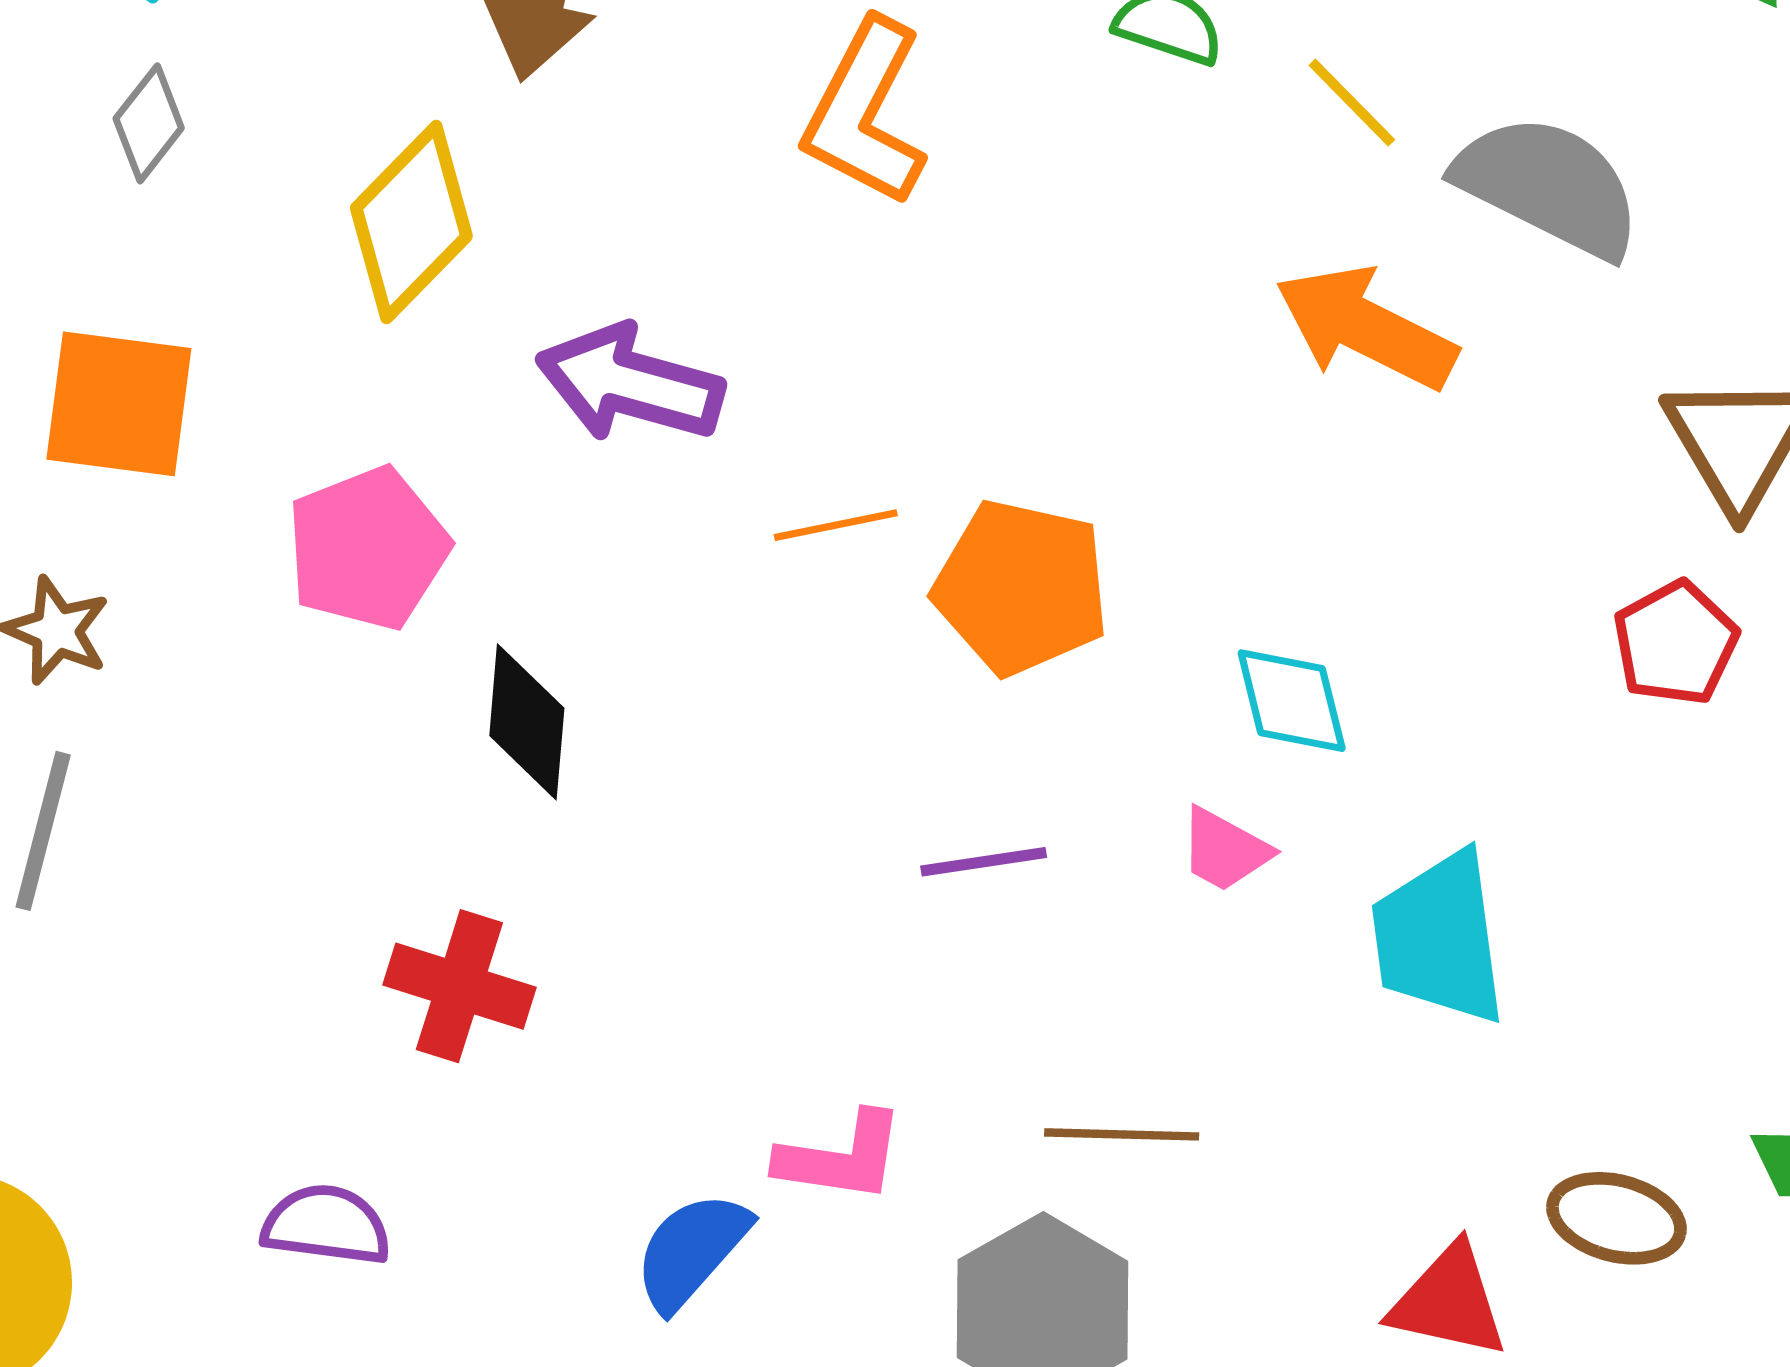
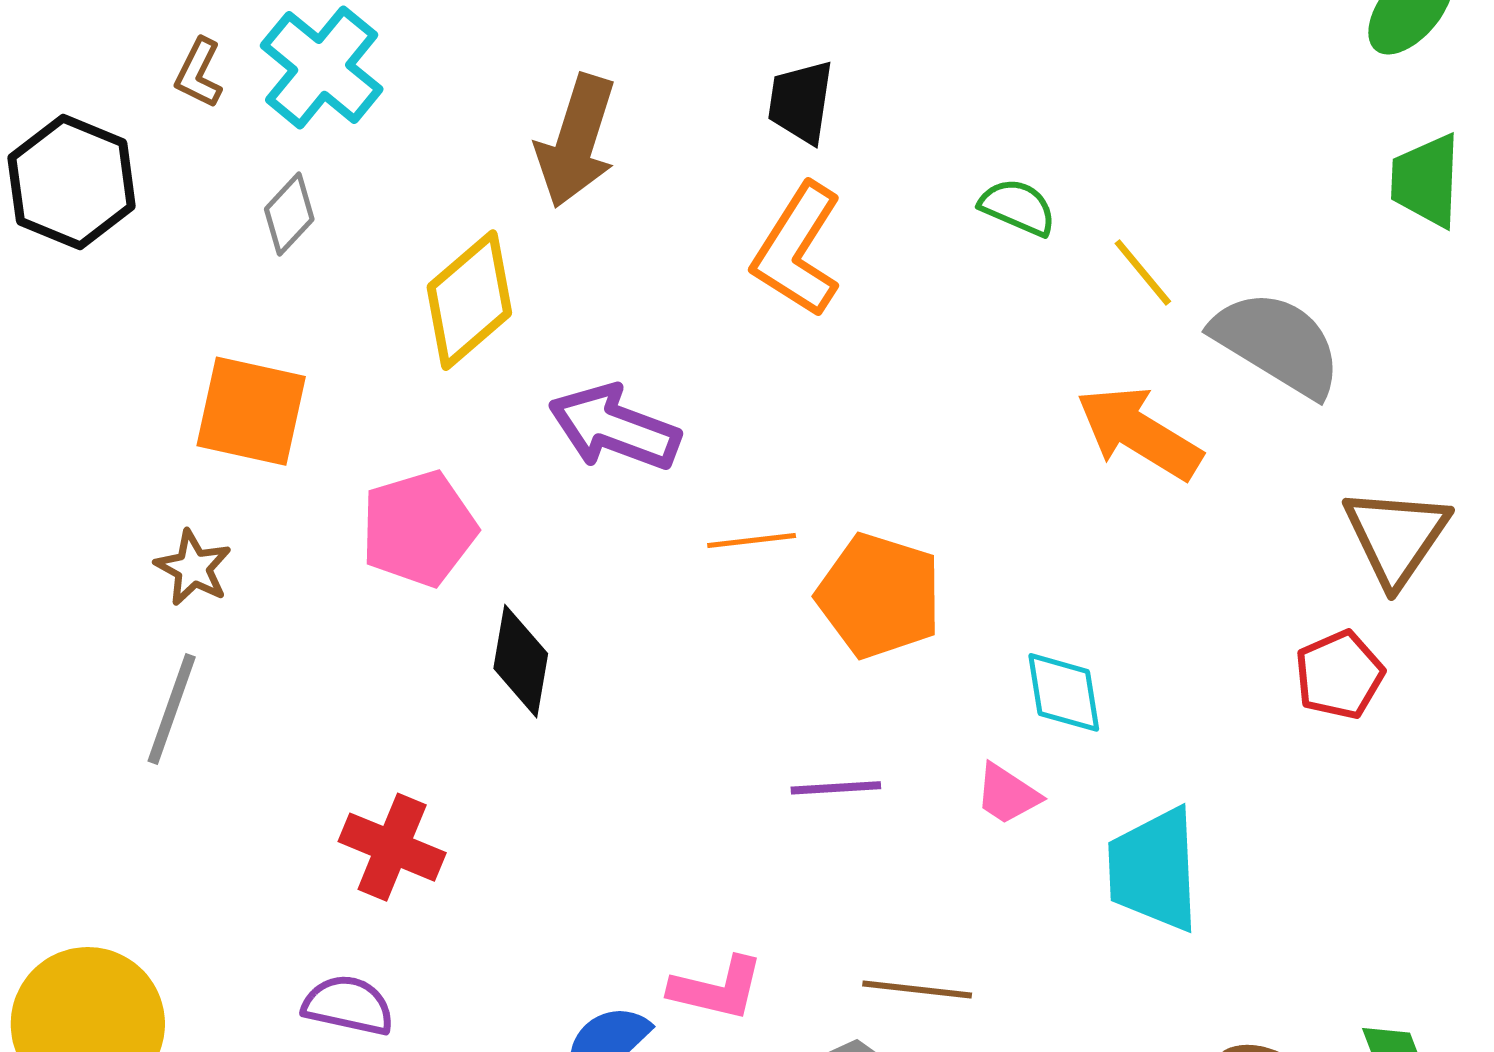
red cross: (459, 986) -> (392, 847), moved

